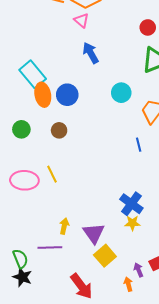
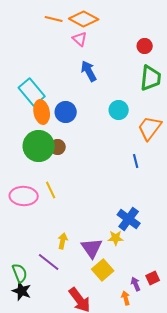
green circle: (21, 129) -> (39, 146), moved, size x1.8
yellow star: (132, 223) -> (116, 238), moved
purple line: (50, 248) -> (49, 262), turned 40

